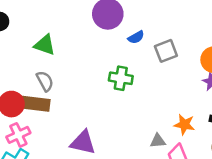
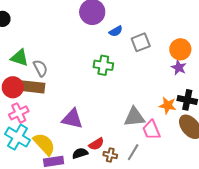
green triangle: (45, 45) -> (20, 58), moved
orange star: (184, 125) -> (168, 105), moved
gray triangle: (158, 141) -> (134, 117), size x1.6

